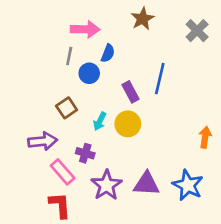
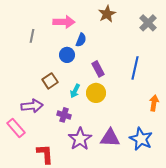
gray line: (69, 56) -> (32, 36), moved
blue line: (160, 79) -> (135, 68), moved
pink rectangle: (63, 172) -> (16, 128), moved

